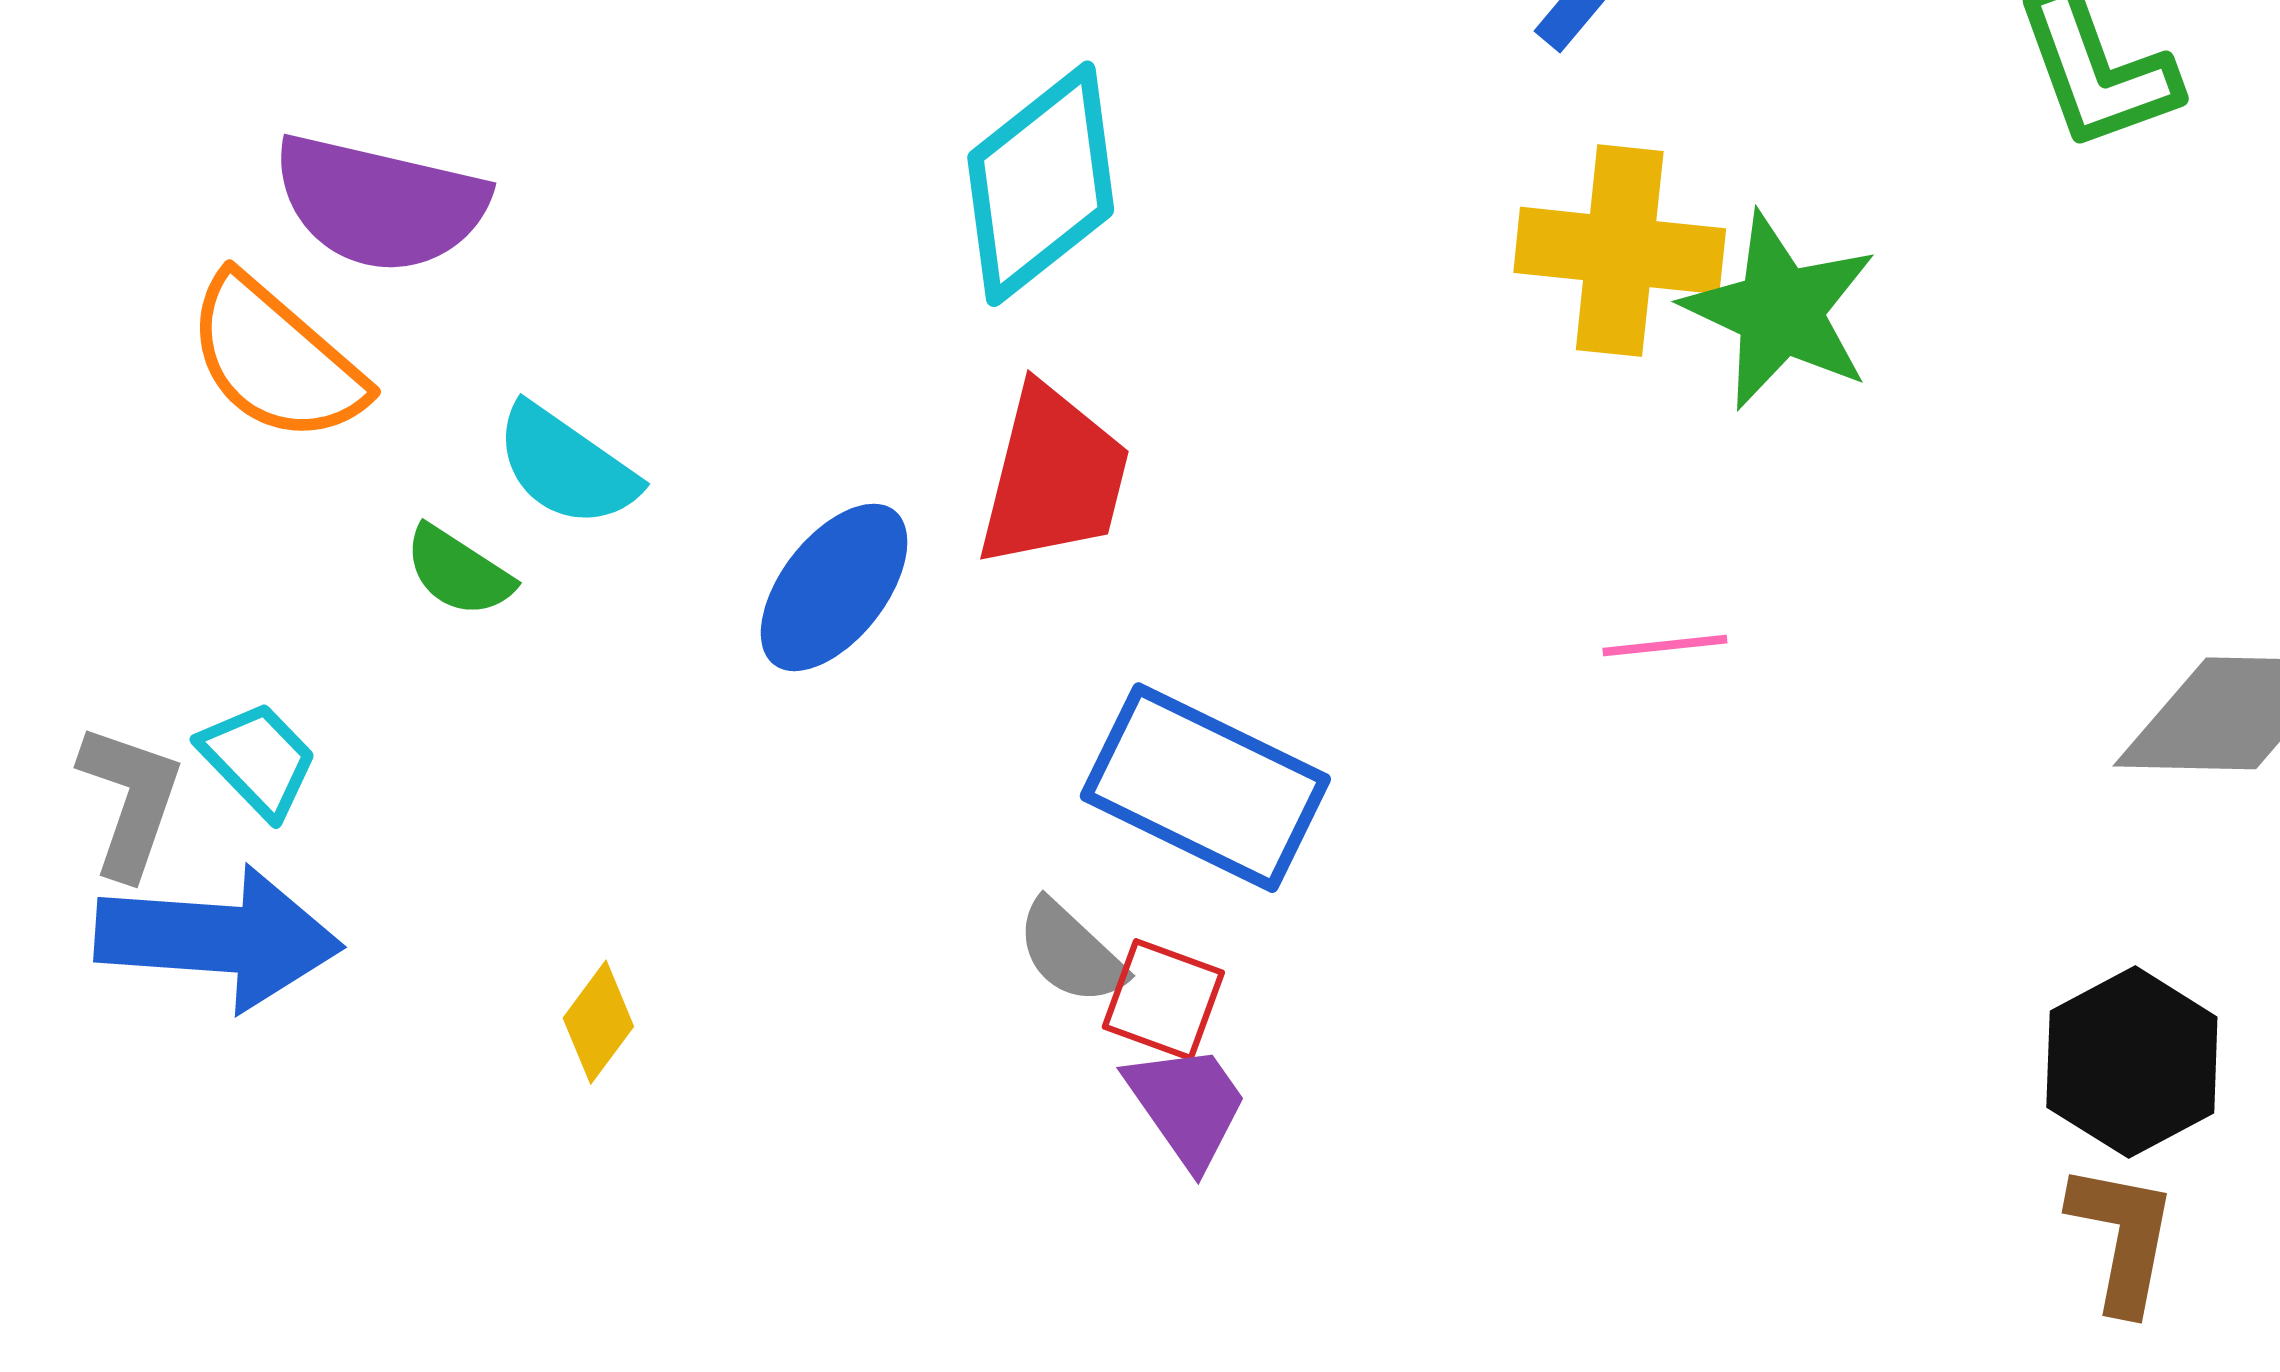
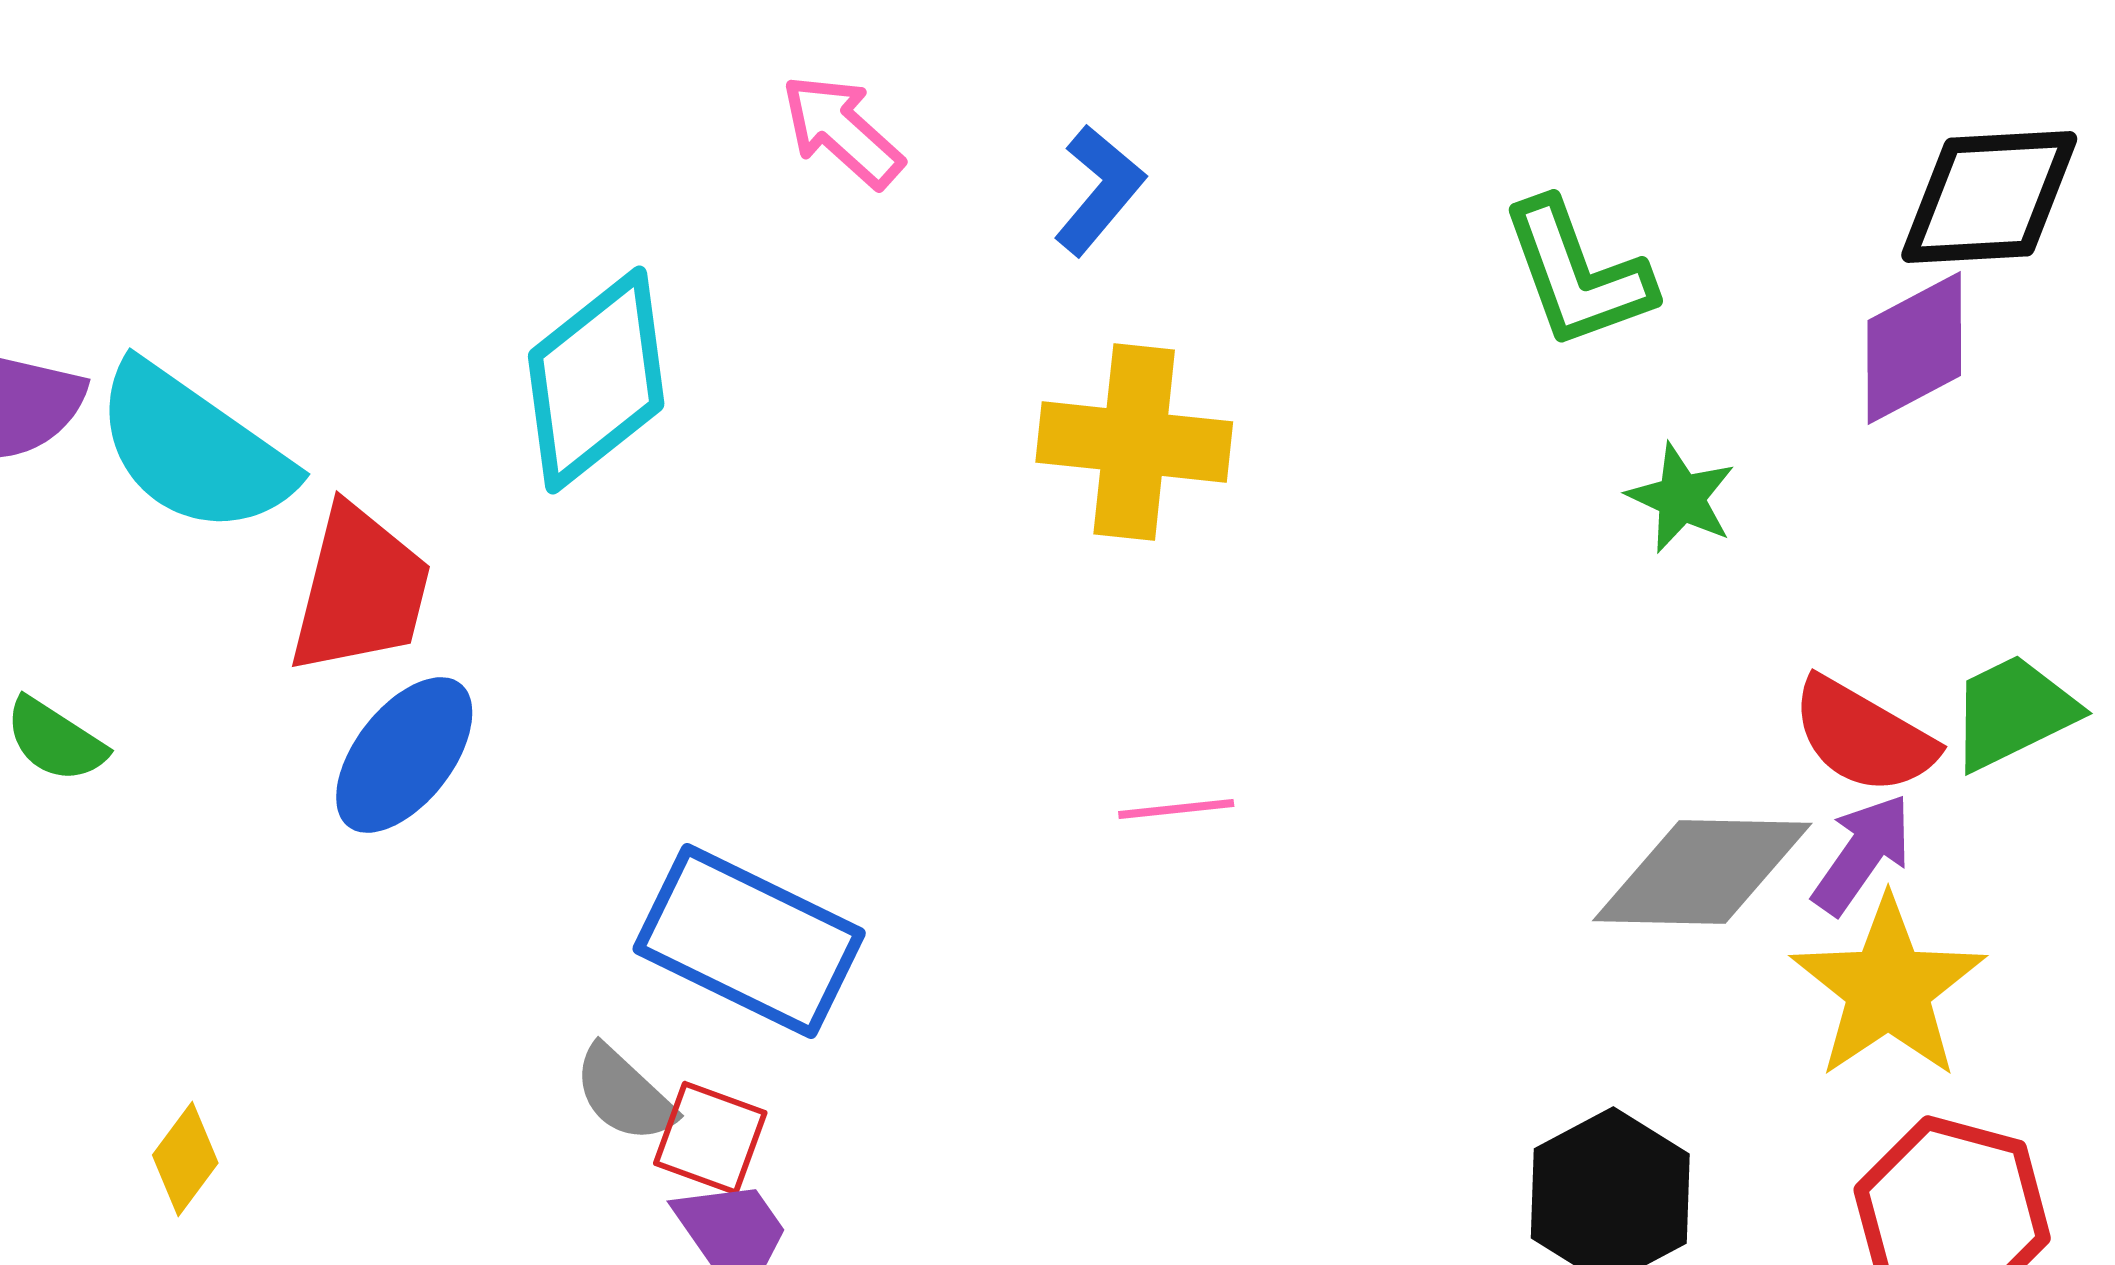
green star: (1780, 311) -> (1681, 498), moved, size x0.6
cyan semicircle: (566, 466) -> (193, 449), moved, size x1.5
red trapezoid: (1054, 477) -> (360, 590), moved

